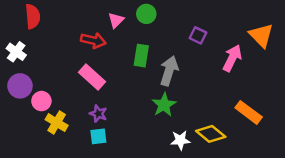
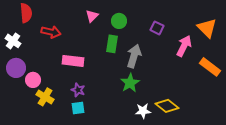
green circle: (146, 14) -> (119, 21), moved
red arrow: (93, 40) -> (51, 32), moved
pink rectangle: (92, 77) -> (73, 61), turned -35
orange rectangle: (249, 112) -> (210, 67), moved

